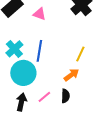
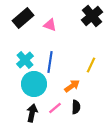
orange arrow: (71, 75) -> (72, 86), moved

